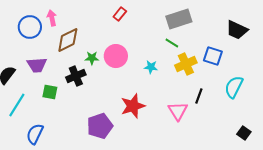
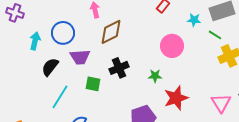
blue circle: (30, 27) -> (63, 33), moved
pink circle: (116, 56) -> (172, 46), moved
green star: (92, 58) -> (155, 76), moved
cyan star: (151, 67) -> (194, 20), moved

